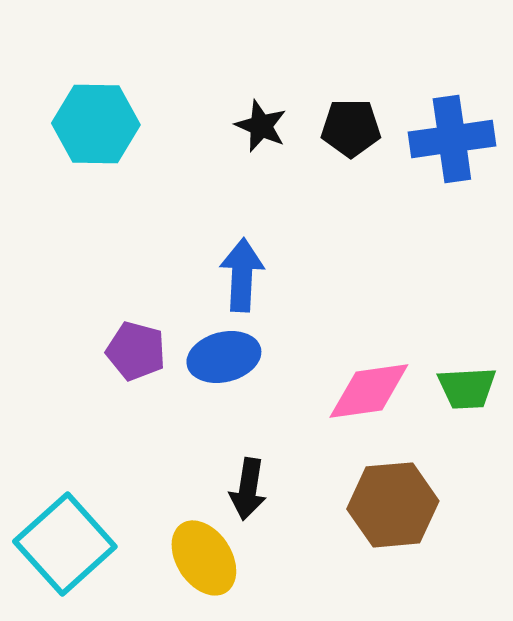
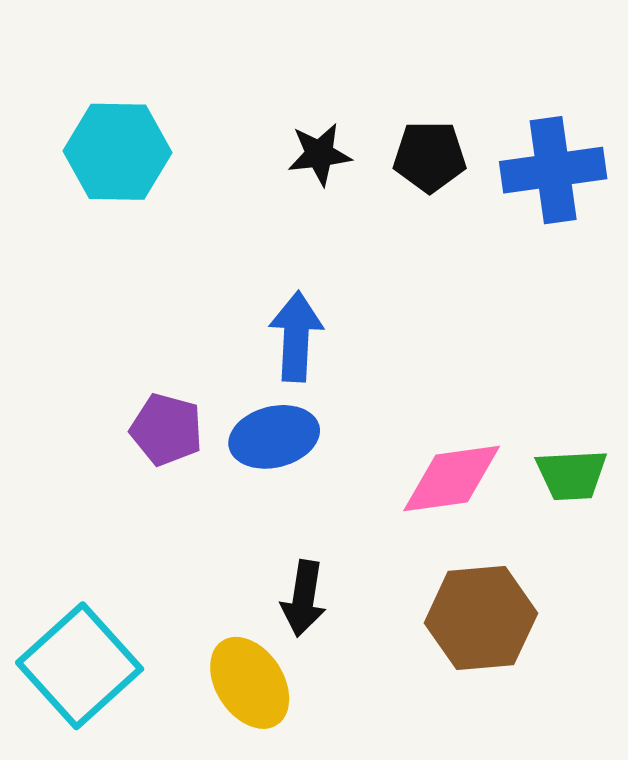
black star: (261, 126) -> (319, 154), turned -30

